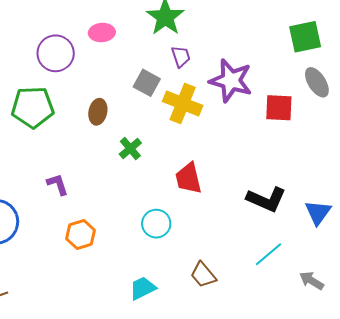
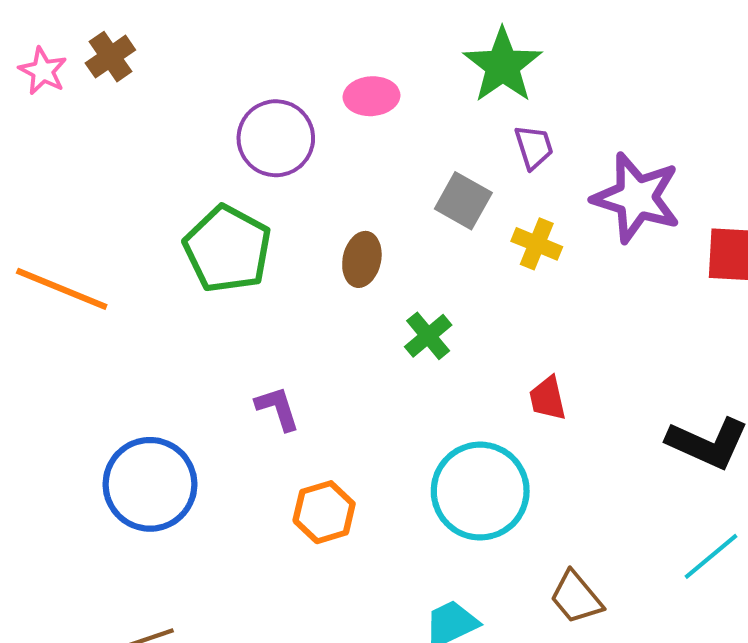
yellow cross: (183, 103) -> (537, 244), size x0.6
green pentagon: (33, 107) -> (228, 249), turned 30
red trapezoid: (189, 178) -> (548, 398), size x0.7
cyan circle: (156, 224) -> (480, 491), size x1.6

